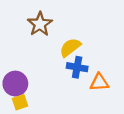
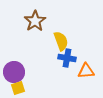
yellow semicircle: (70, 47) -> (61, 41), turned 108

